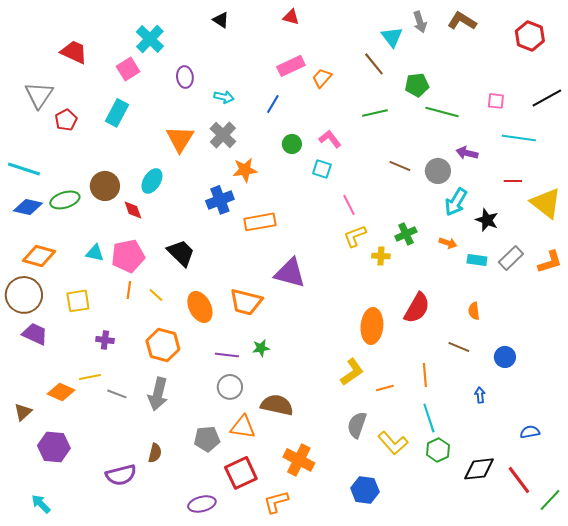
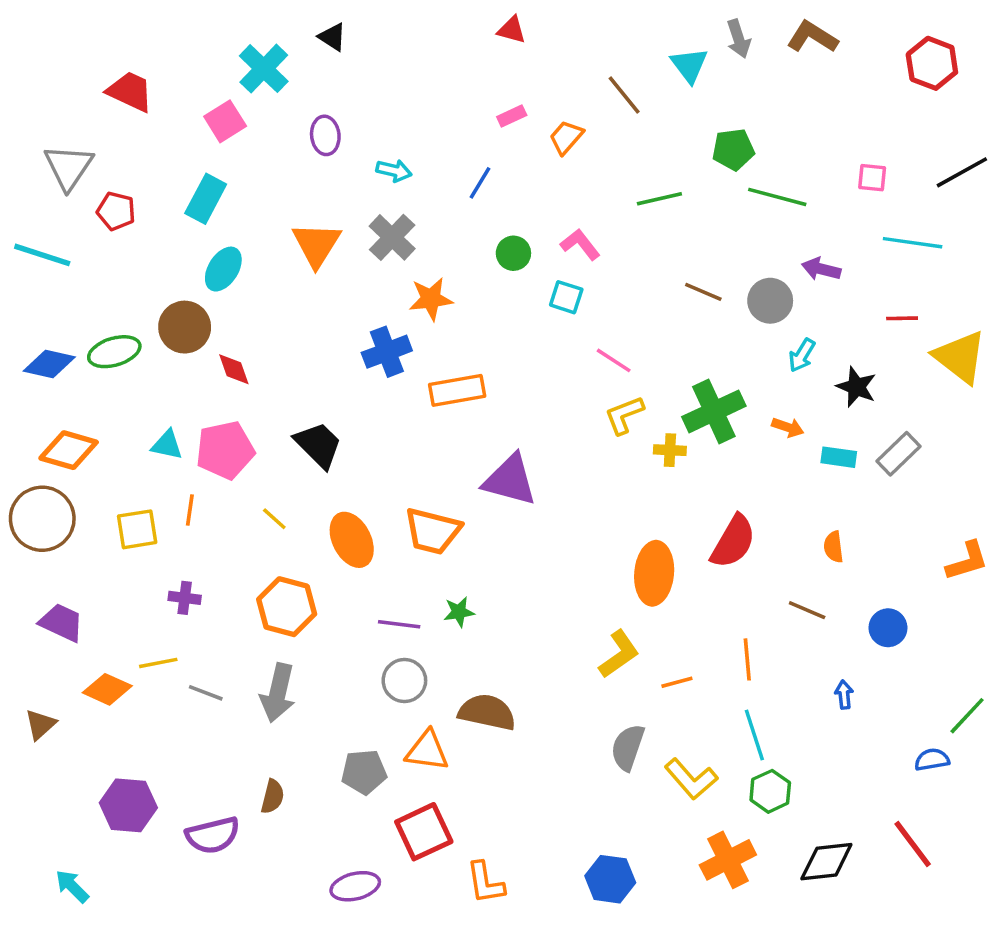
black triangle: (221, 20) -> (332, 37), moved
brown line: (374, 64) -> (624, 95), moved
pink rectangle: (291, 66) -> (512, 116), size x0.6
red pentagon: (66, 120) -> (116, 211), turned -30
cyan line: (24, 169) -> (42, 255), moved
cyan ellipse: (152, 181) -> (223, 269), moved
cyan arrow: (456, 202) -> (802, 355), size x0.7
pink line: (349, 205) -> (614, 360), turned -30
green cross: (406, 234) -> (714, 411), size x1.6
orange L-shape: (550, 262) -> (967, 561), moved
orange line: (129, 290) -> (190, 510), moved
purple trapezoid: (35, 334) -> (62, 622), moved
purple hexagon: (54, 447) -> (128, 805), moved
orange cross: (299, 460) -> (728, 860), moved, turned 36
black diamond: (479, 469) -> (826, 862), moved
blue hexagon: (365, 490) -> (610, 879), moved
green line: (550, 500) -> (967, 716), moved
orange L-shape: (276, 502) -> (485, 883), turned -84

